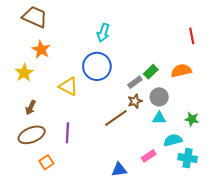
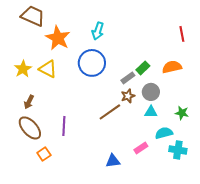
orange star: (41, 50) -> (58, 38), moved, size x1.4
yellow triangle: (69, 86) -> (48, 69), moved
brown ellipse: (32, 135) -> (30, 128), turned 70

